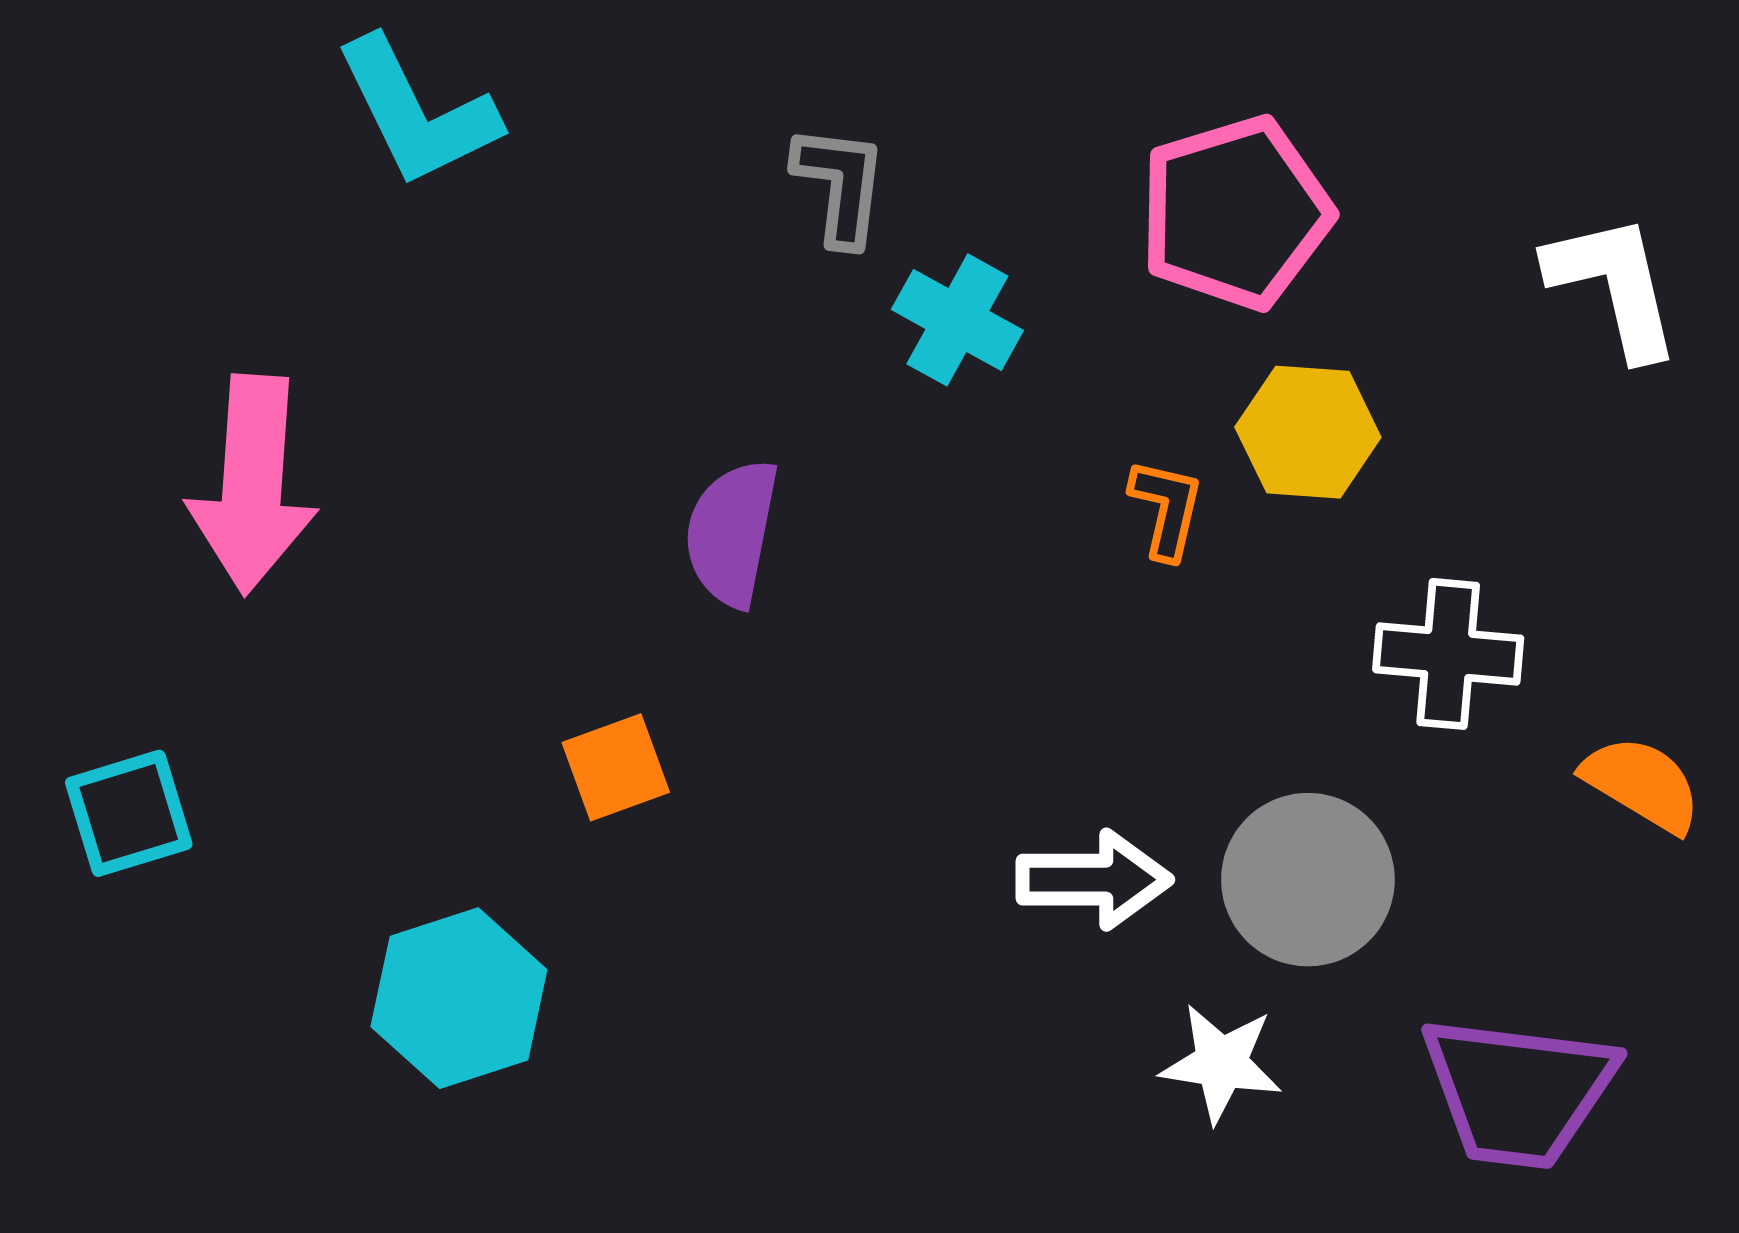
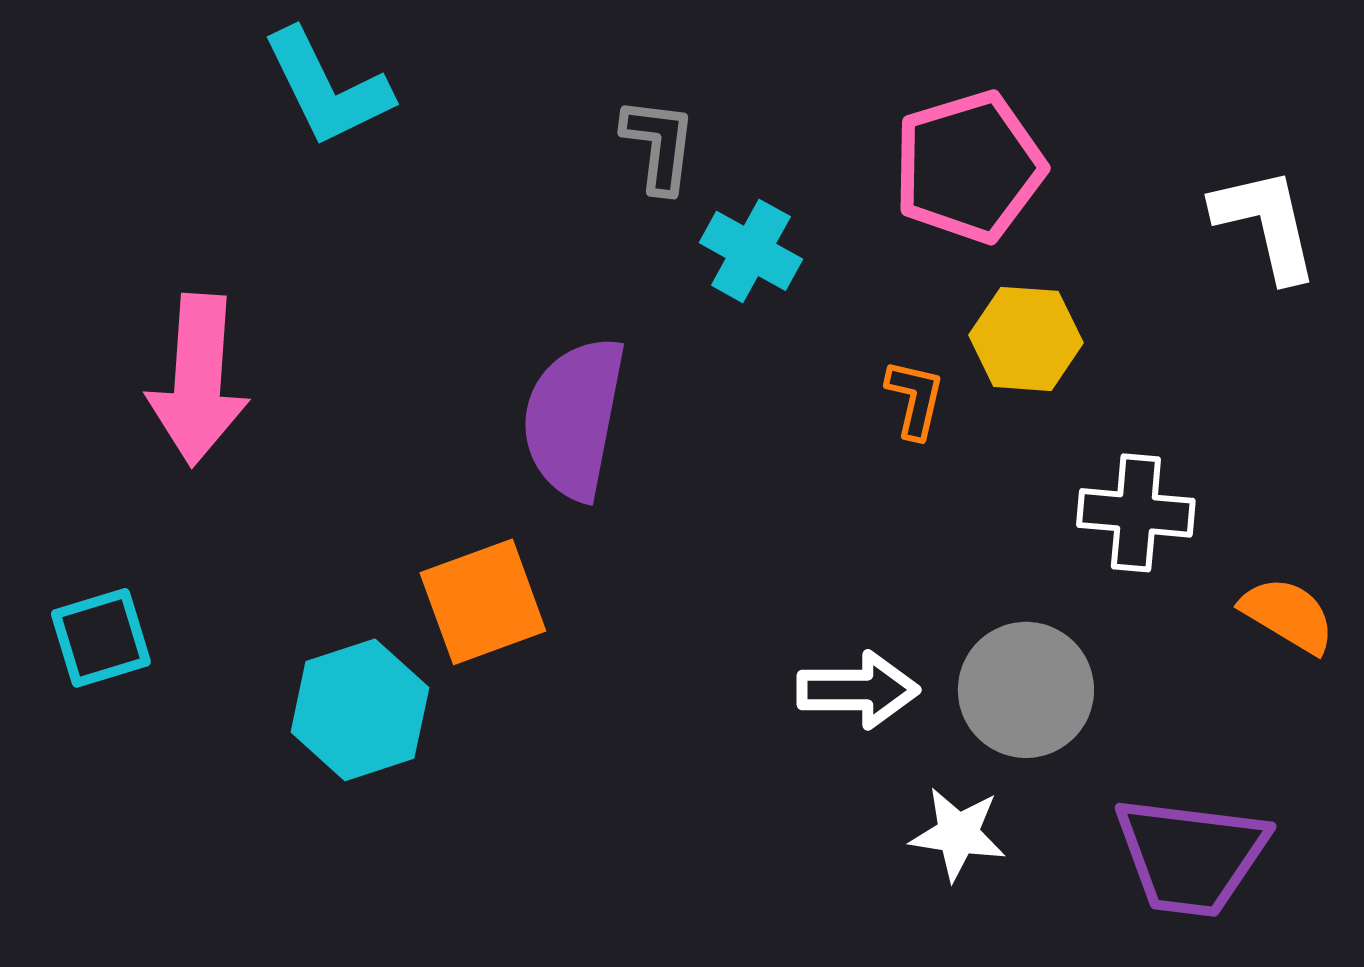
purple semicircle: (732, 533) -> (574, 418), size x1.4
orange square: (616, 767) -> (483, 602), size x1.5
cyan hexagon: (459, 998) -> (360, 710), moved

